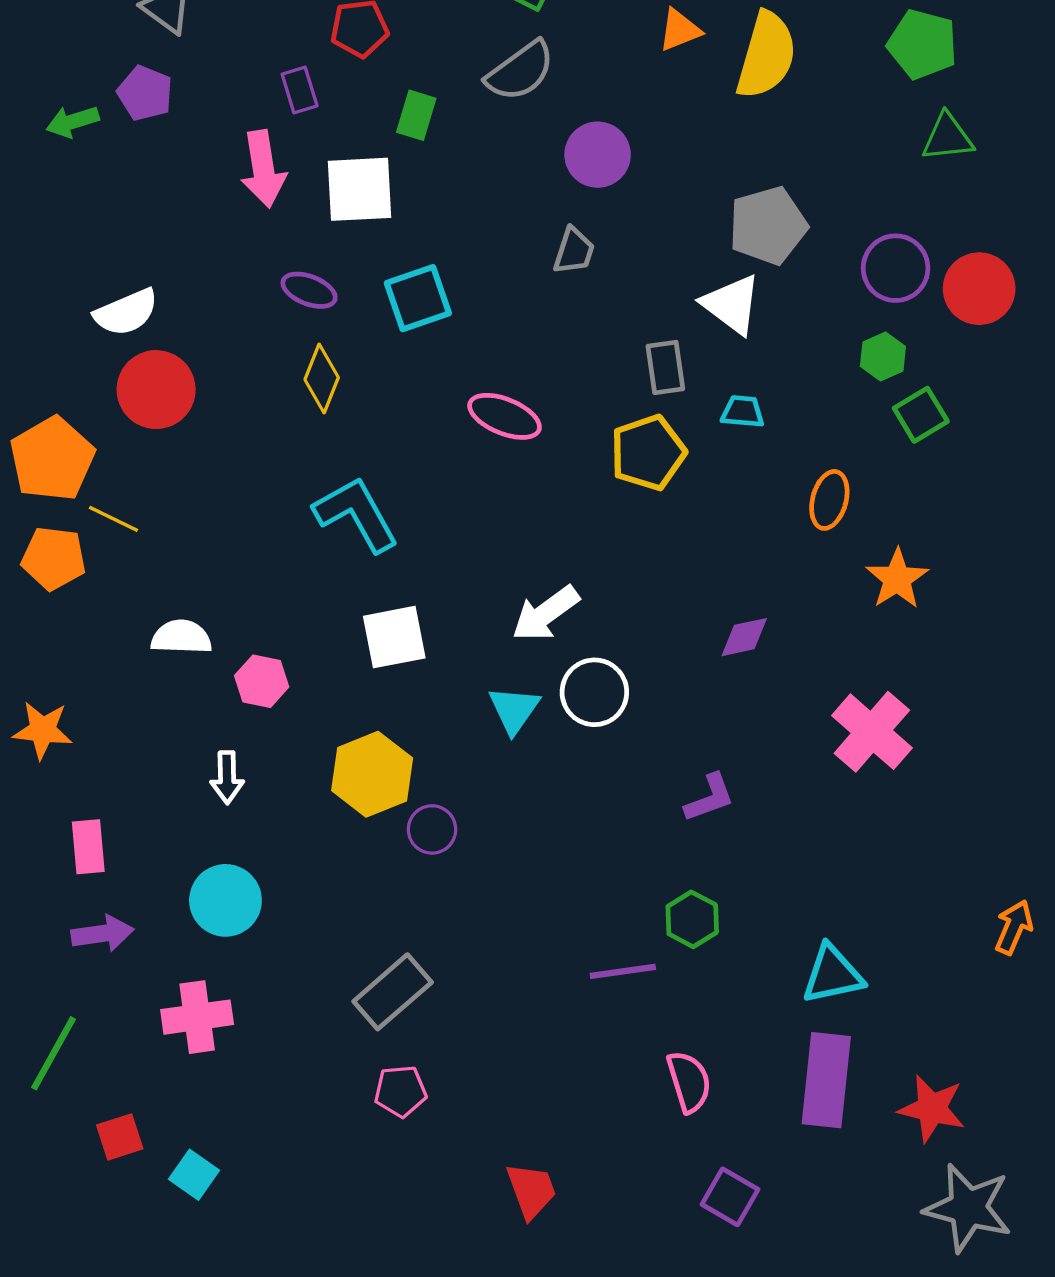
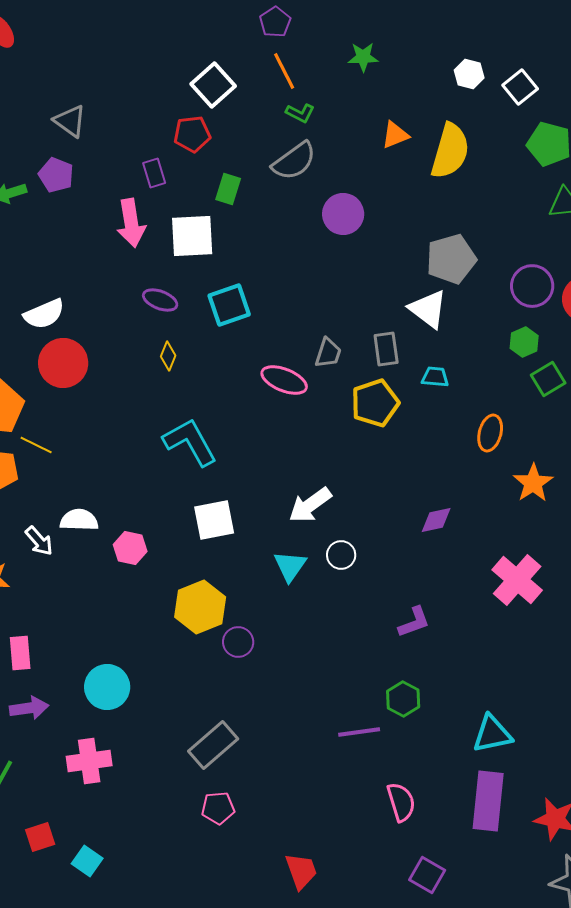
gray trapezoid: (574, 251) -> (328, 353), moved
yellow diamond: (322, 379) -> (168, 356), size x0.7
white circle: (594, 692) -> (341, 555), size x0.7
white arrow: (227, 777) -> (39, 541), moved, turned -40

